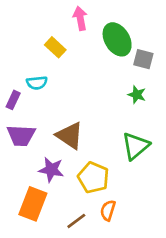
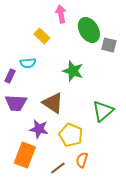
green star: (137, 95) -> (73, 71), moved, size x1.5

